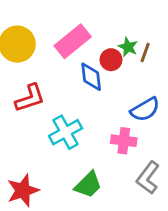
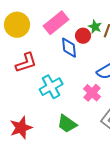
pink cross: (124, 141) -> (92, 93), turned 36
green trapezoid: (88, 185) -> (67, 124), turned 80

